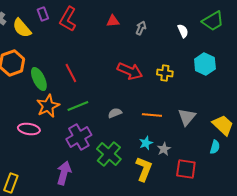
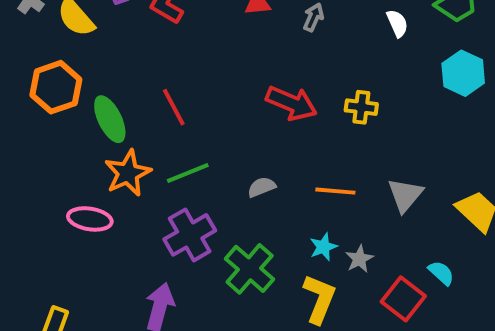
cyan hexagon: (205, 64) -> (463, 73), moved
cyan semicircle: (215, 147) -> (441, 273), moved, turned -64
red square: (186, 169) -> (403, 299), turned 30

